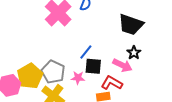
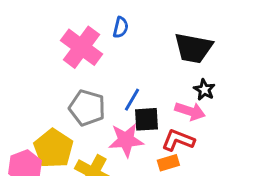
gray pentagon: (53, 72) -> (87, 108), moved
pink star: (78, 78) -> (126, 140), size x1.6

